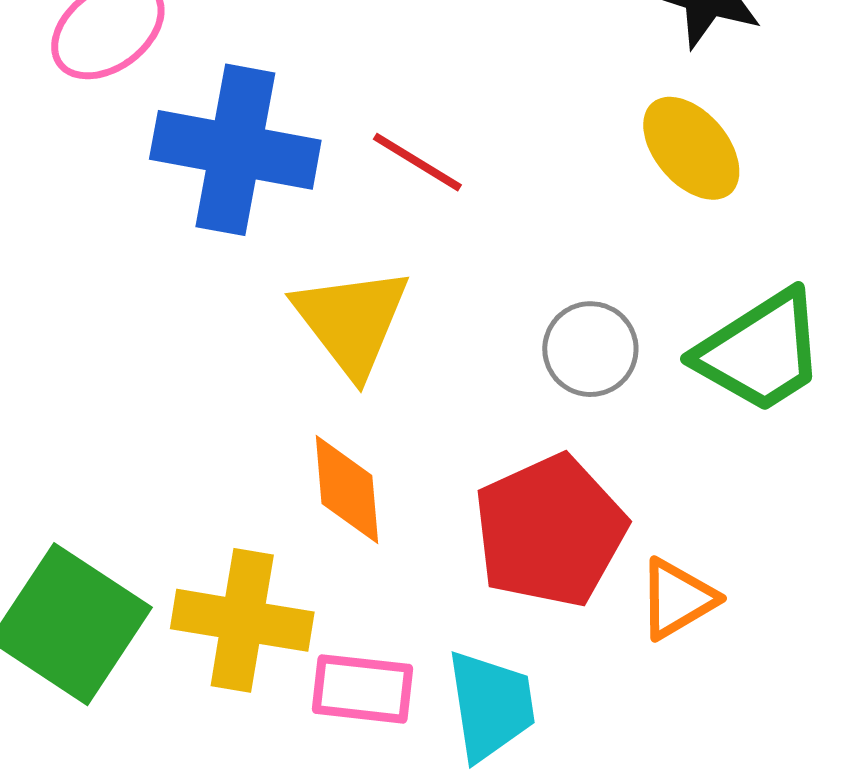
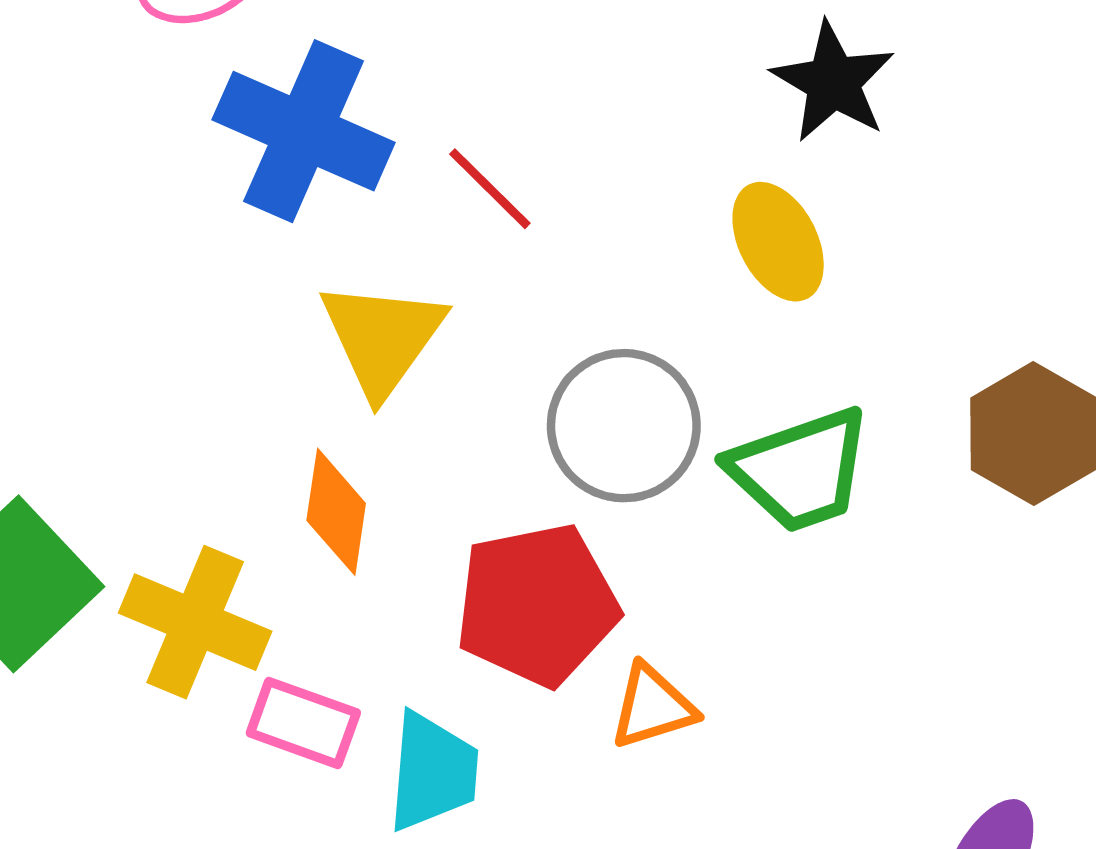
gray circle: (590, 349) -> (624, 426), size x1.5

